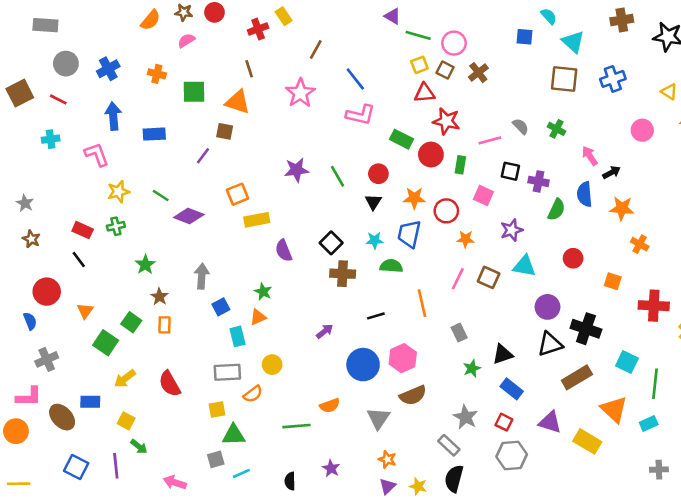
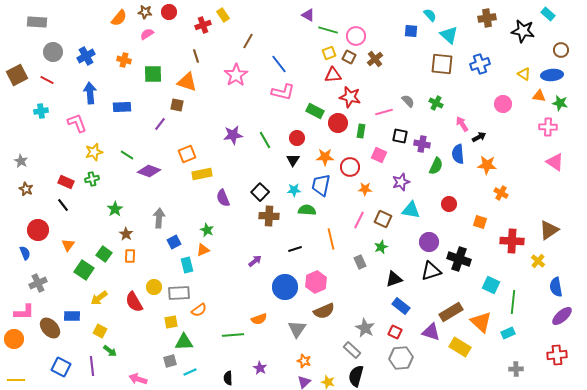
yellow circle: (272, 365) -> (154, 287), moved
green star: (472, 368) -> (381, 247), moved
brown rectangle: (577, 377) -> (451, 312), moved

